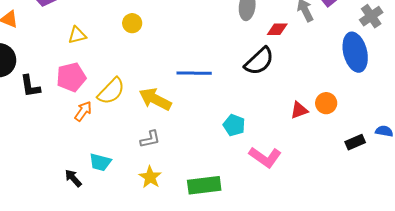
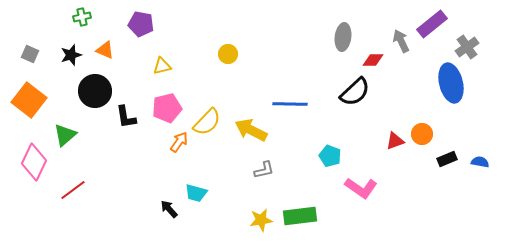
yellow triangle: (77, 35) -> (162, 66), moved
gray L-shape: (150, 139) -> (264, 170), moved
black rectangle: (355, 142) -> (447, 159), moved
yellow star: (150, 177) -> (261, 220), moved, turned 30

